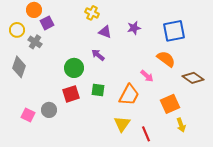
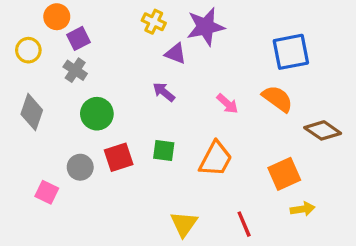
purple star: (134, 28) -> (206, 27), moved, size x1.6
gray cross: (35, 42) -> (75, 70), moved
green circle: (74, 68) -> (97, 114), moved
pink arrow: (147, 76) -> (227, 104), moved
gray circle: (49, 110) -> (80, 167), moved
yellow triangle: (122, 124) -> (184, 224), moved
yellow arrow: (181, 125) -> (303, 209), turned -80

